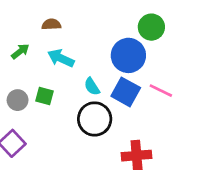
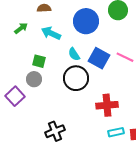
blue circle: (128, 55) -> (86, 21), moved
gray circle: (18, 100) -> (34, 79), moved

